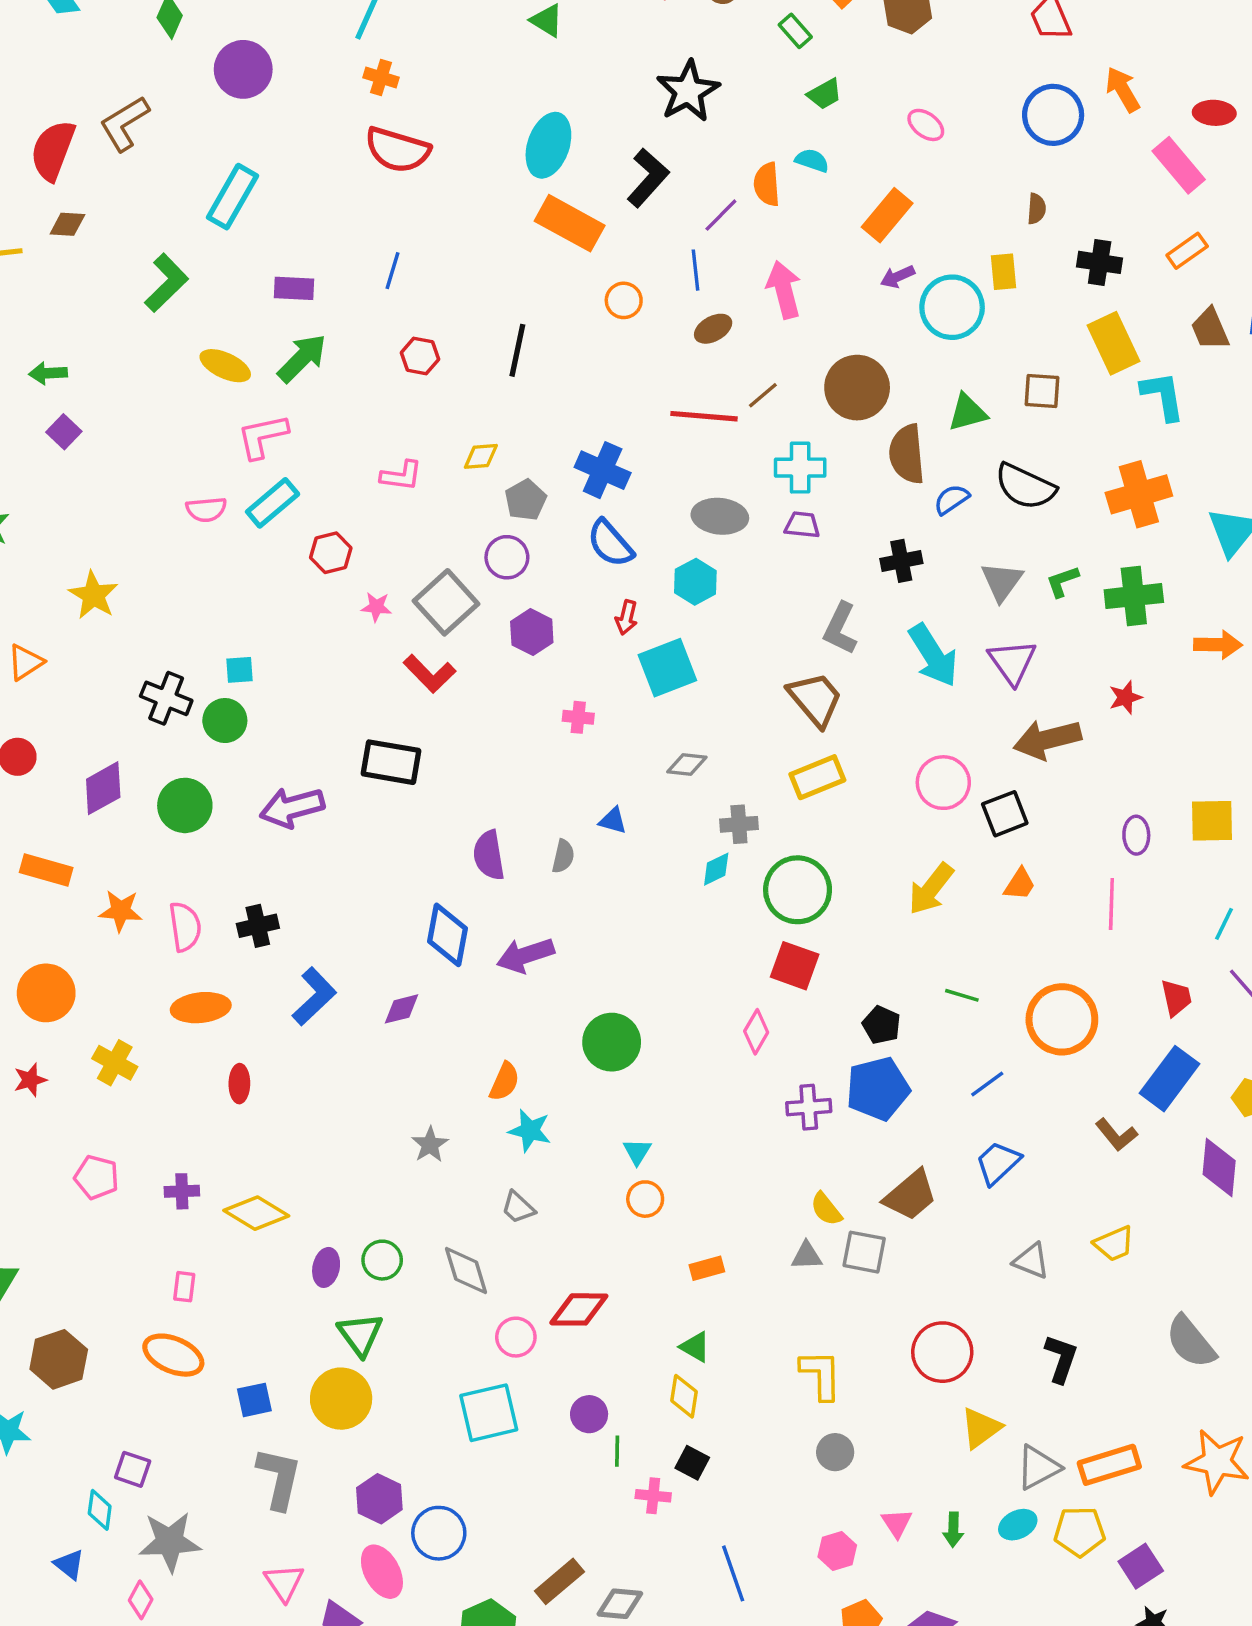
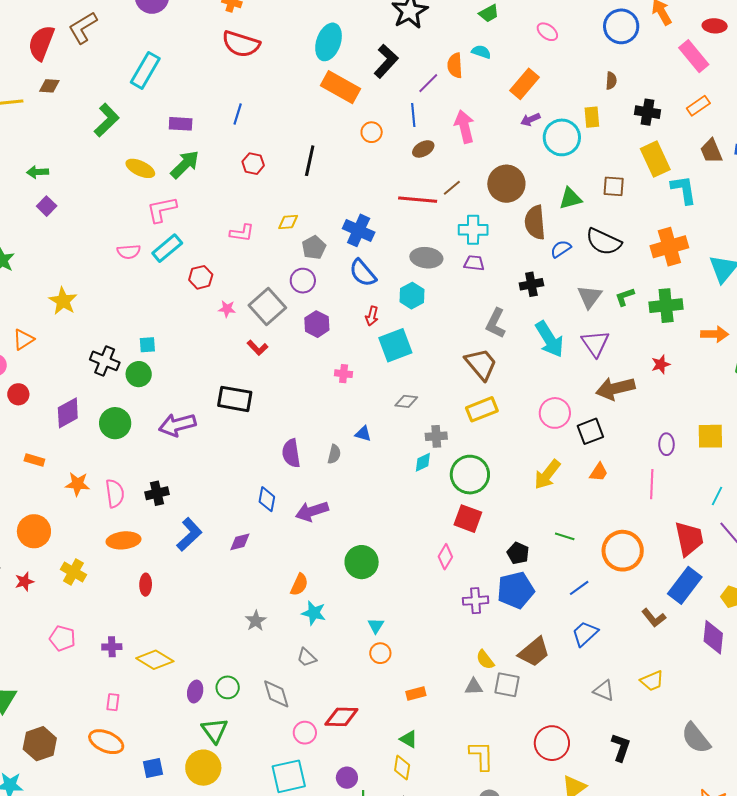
red L-shape: (430, 674) -> (258, 348), size x0.7
orange rectangle: (46, 870) -> (34, 460), size x0.7
blue diamond: (448, 935) -> (267, 499), size x0.7
red trapezoid: (1176, 998) -> (689, 539), size x1.6

